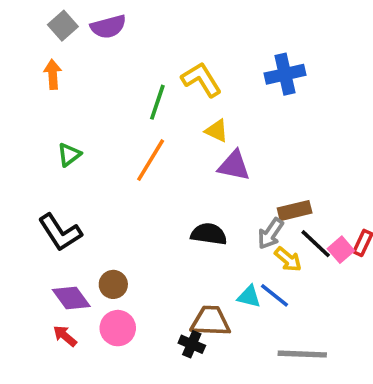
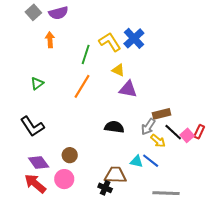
orange arrow: (53, 74) -> (50, 40), moved
blue cross: (285, 74) -> (134, 38), moved, turned -30
brown circle: (113, 284) -> (70, 155), moved
red arrow: (65, 336) -> (35, 183), size x1.6

